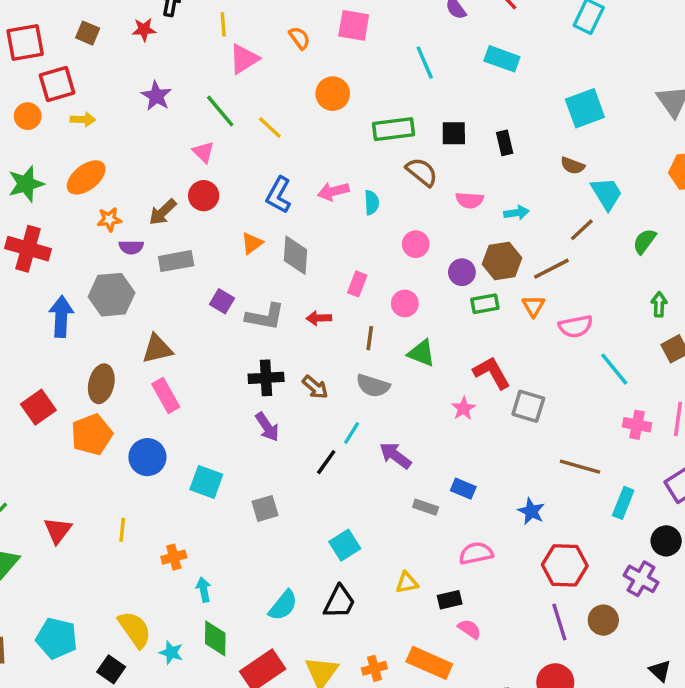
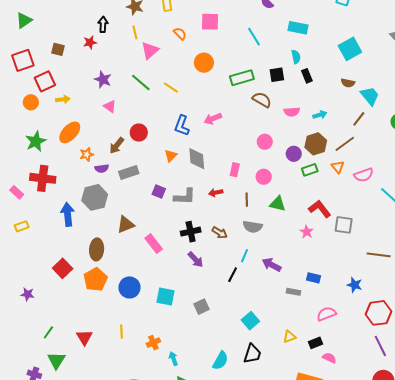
pink triangle: (203, 152) -> (110, 106), moved
cyan semicircle: (372, 202) -> (296, 57), moved
pink rectangle: (166, 395) -> (154, 244), moved

